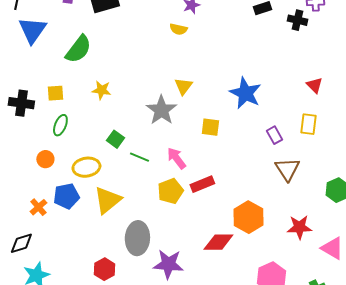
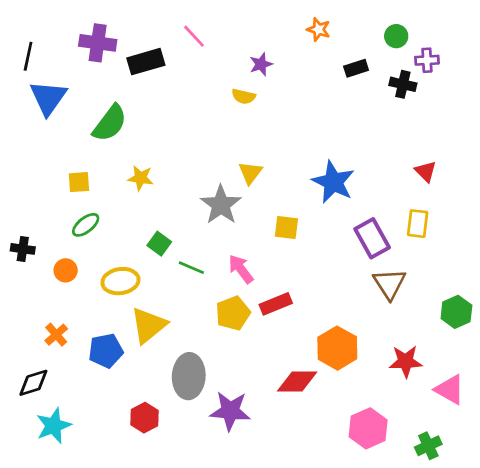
black cross: (21, 103) -> (23, 249), moved, size x0.7
green ellipse: (60, 125) -> (86, 225), turned 30
purple rectangle: (274, 135) -> (372, 238), size x1.6
blue pentagon: (66, 196) -> (106, 351), moved

